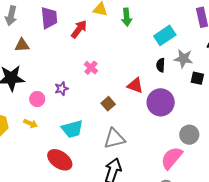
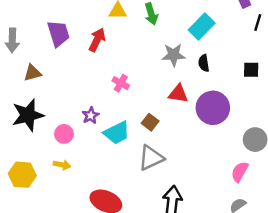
gray star: (183, 59) -> (173, 55), moved
cyan trapezoid: (72, 129) -> (117, 133), moved
gray triangle: (114, 139) -> (151, 158), moved
pink semicircle: (172, 158) -> (240, 172), size x0.7

